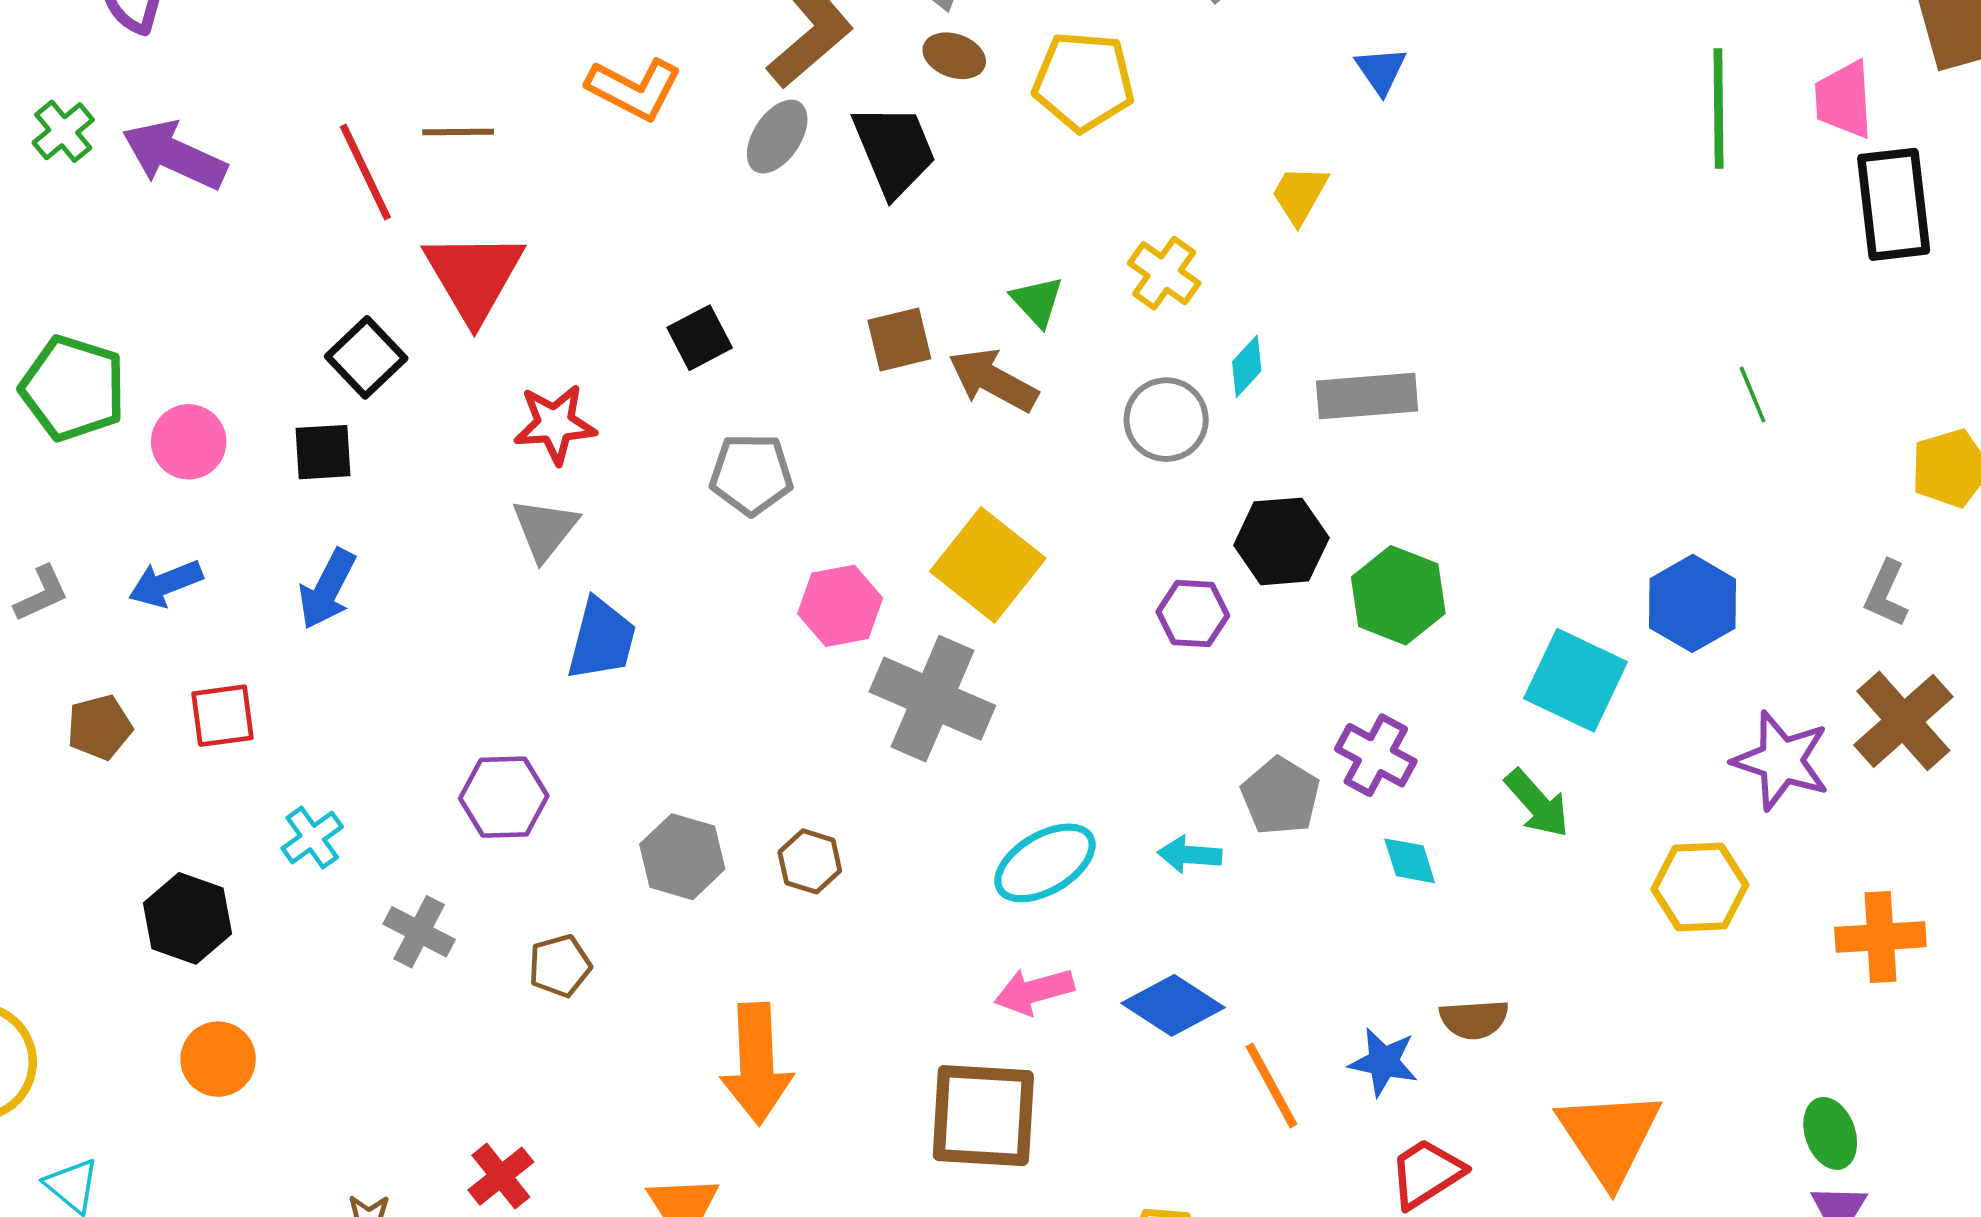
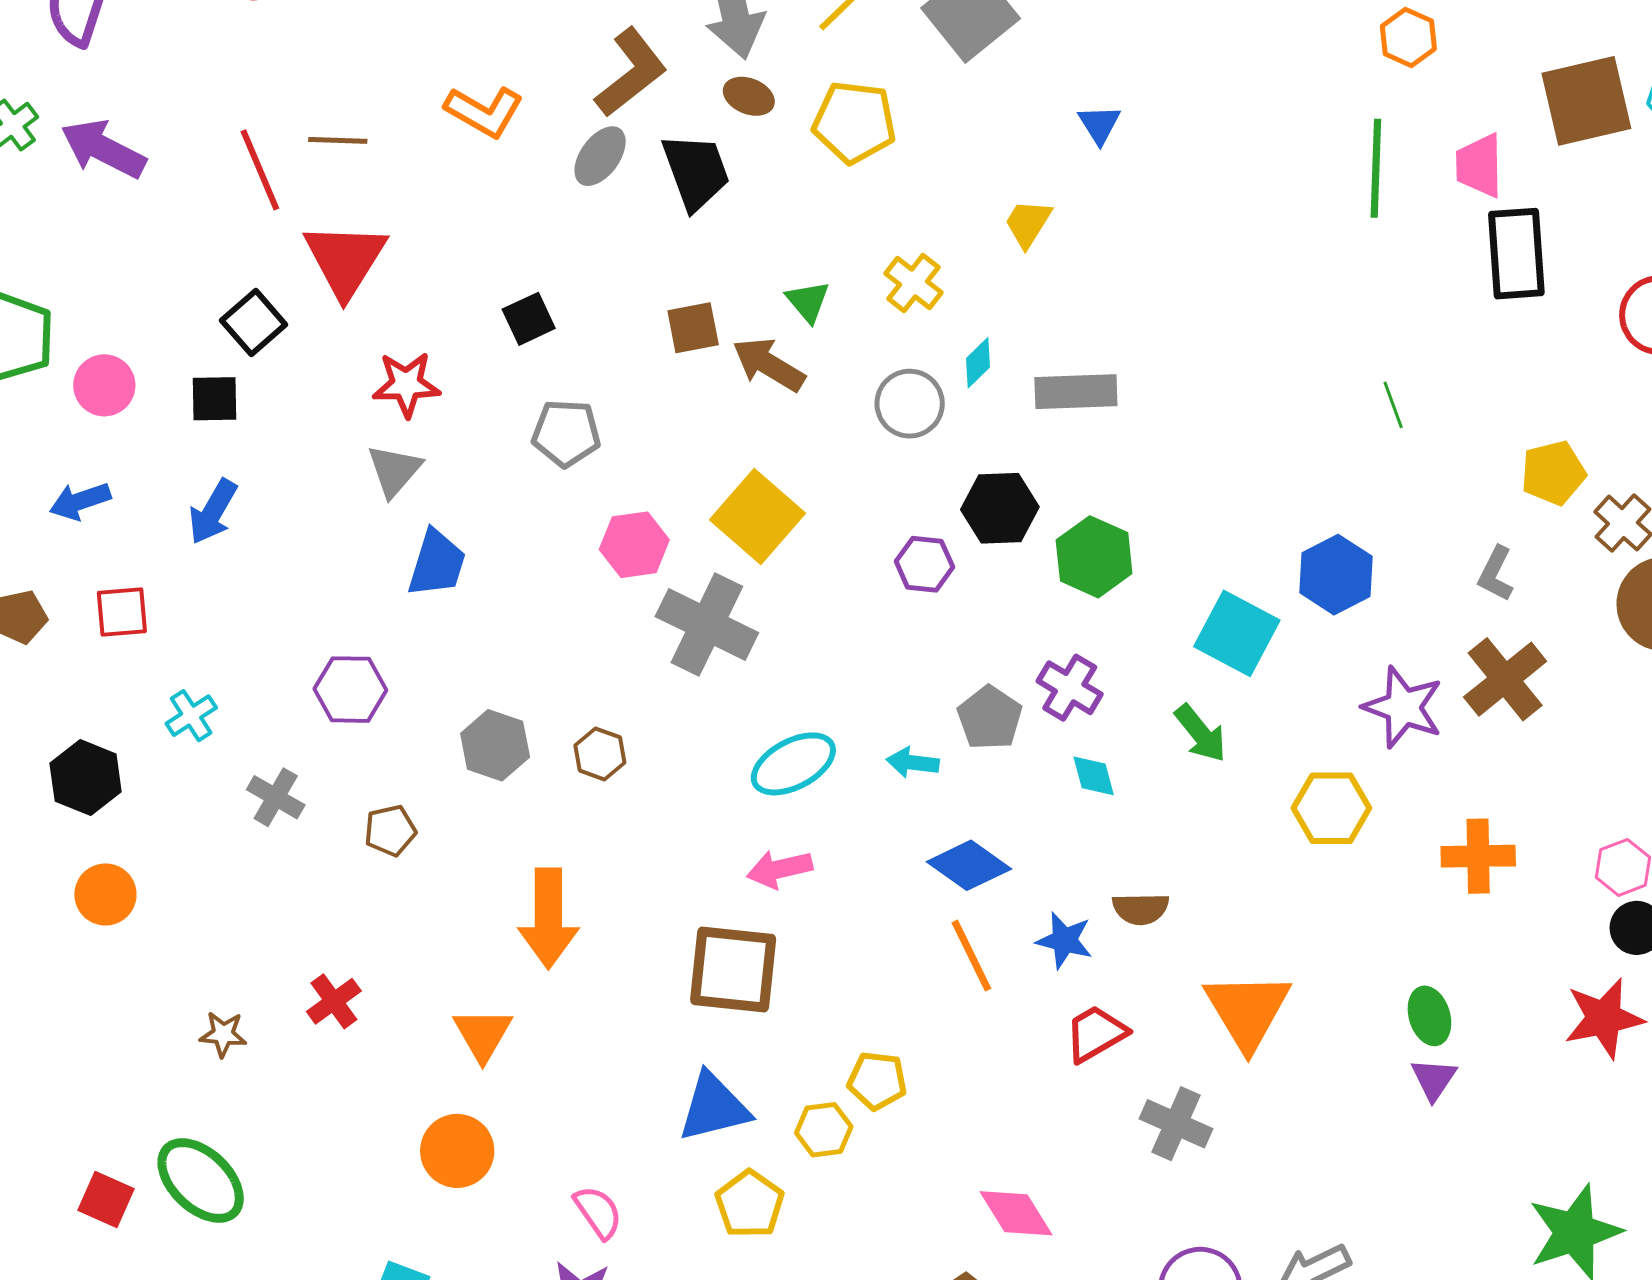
blue diamond: (1173, 1005) -> (969, 865), moved

